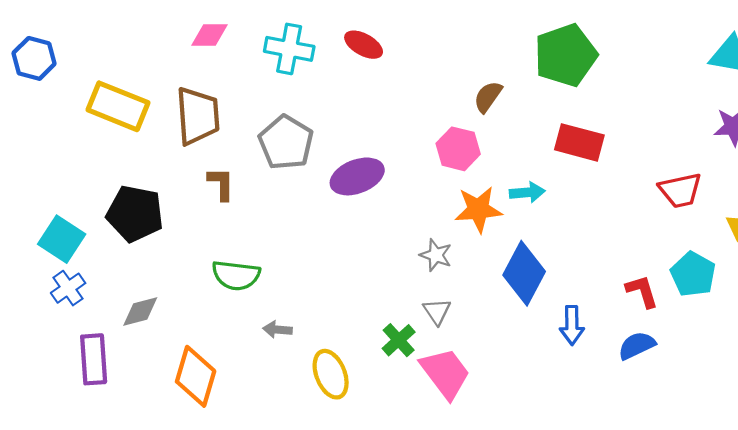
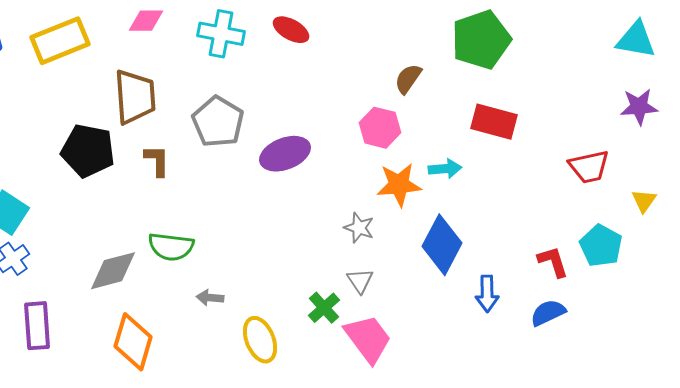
yellow rectangle: (118, 106) -> (60, 41), moved, turned -44
black pentagon: (135, 214) -> (88, 151), moved
gray diamond: (140, 311) -> (113, 271), moved, size x1.4

